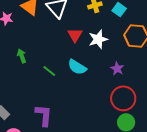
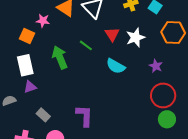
green arrow: (22, 56) -> (60, 57), size x1.6
green line: (49, 71) -> (86, 45), moved

